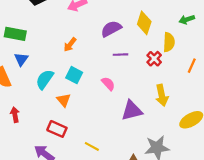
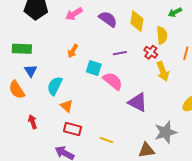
purple semicircle: (111, 29) -> (108, 19), moved, turned 72
cyan square: (74, 75) -> (94, 68), moved
pink semicircle: (108, 84) -> (113, 81), size x1.5
yellow arrow: (162, 95) -> (163, 71), moved
orange triangle: (64, 100) -> (67, 106), moved
purple triangle: (132, 111) -> (138, 102), turned 50

